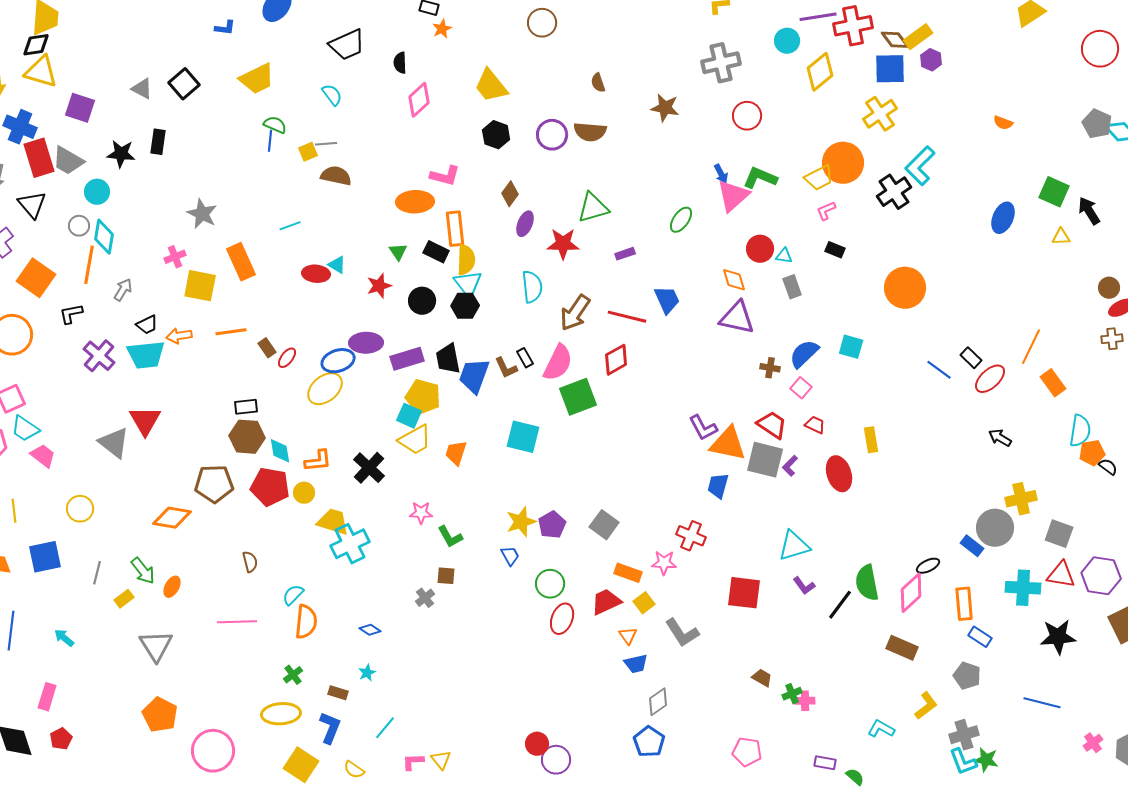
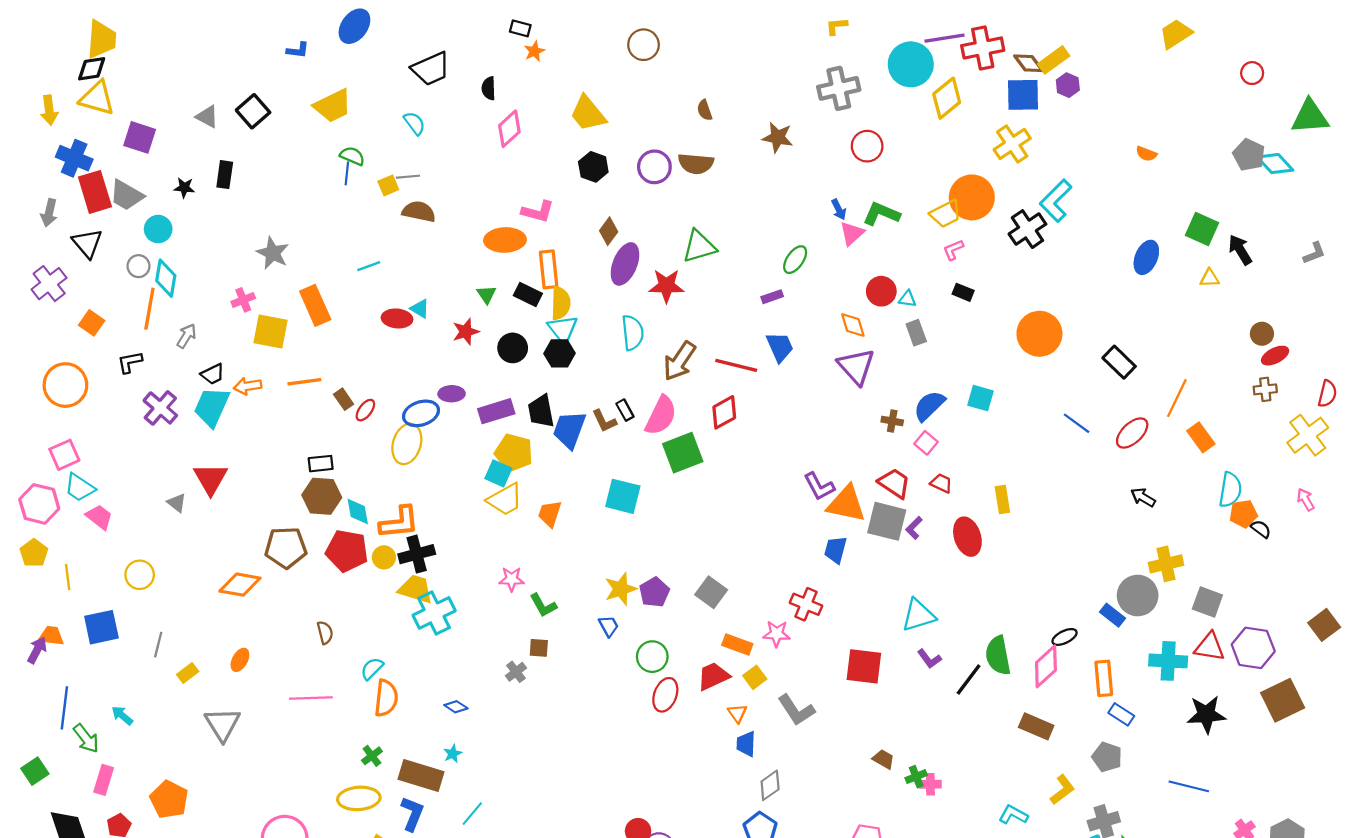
cyan circle: (787, 41) -> (911, 64), size x1.6
red circle: (1100, 49) -> (1252, 73), size x0.6
black star: (121, 154) -> (184, 188), size x0.7
pink triangle: (733, 196) -> (852, 233), size x0.7
purple ellipse: (525, 224) -> (625, 264), size x1.5
purple rectangle: (625, 254) -> (772, 297), moved
orange square: (36, 278) -> (92, 323), size x0.6
purple triangle: (737, 318) -> (856, 366), turned 36
purple ellipse: (366, 343) -> (452, 394), size x0.7
cyan trapezoid: (146, 355) -> (212, 407), turned 120
black rectangle: (971, 358) -> (1119, 362), moved, size x1.4
yellow ellipse: (325, 389) -> (407, 444), turned -33
gray triangle: (114, 443) -> (177, 503), size x0.6
orange L-shape: (318, 461) -> (399, 522), size x1.4
black cross: (369, 468) -> (417, 554), moved, turned 32
green arrow: (143, 571) -> (86, 738), moved
blue trapezoid: (636, 664) -> (746, 744), turned 105
brown rectangle: (338, 693) -> (421, 775), size x2.0
orange pentagon: (160, 715) -> (169, 799), moved

